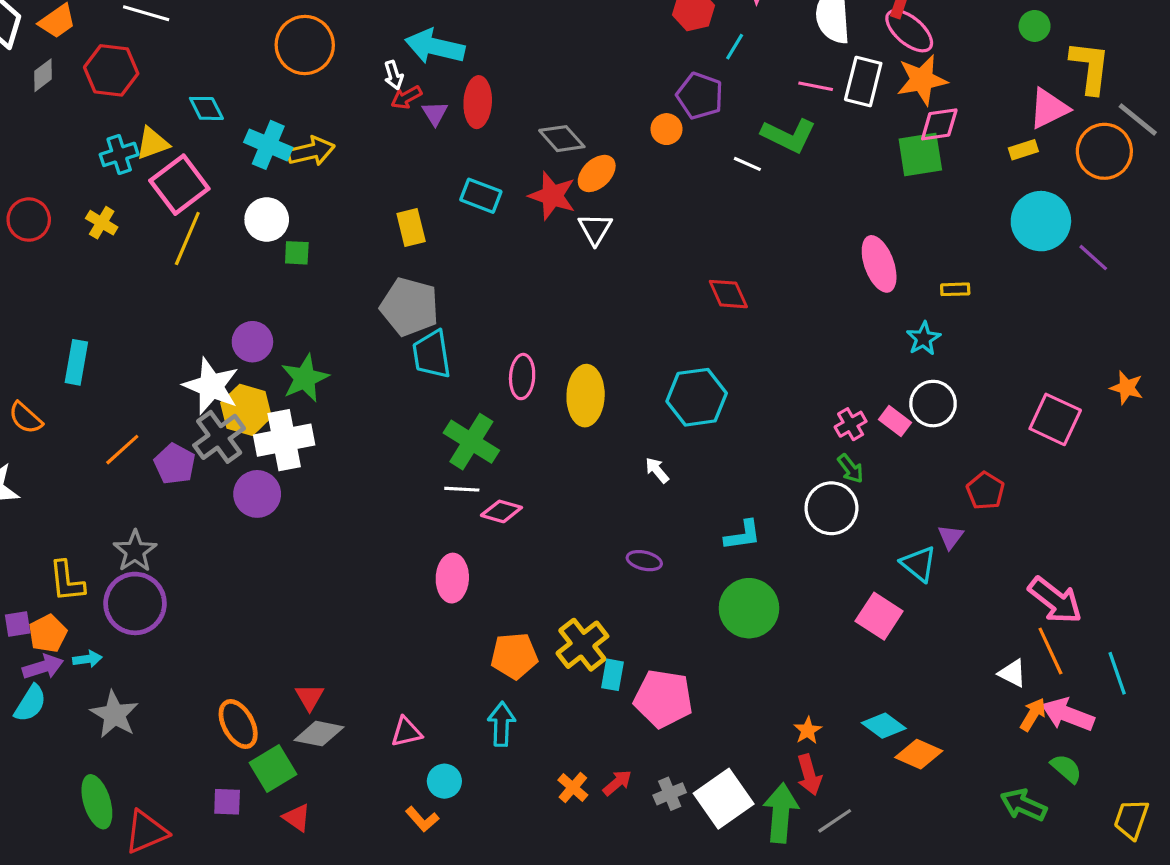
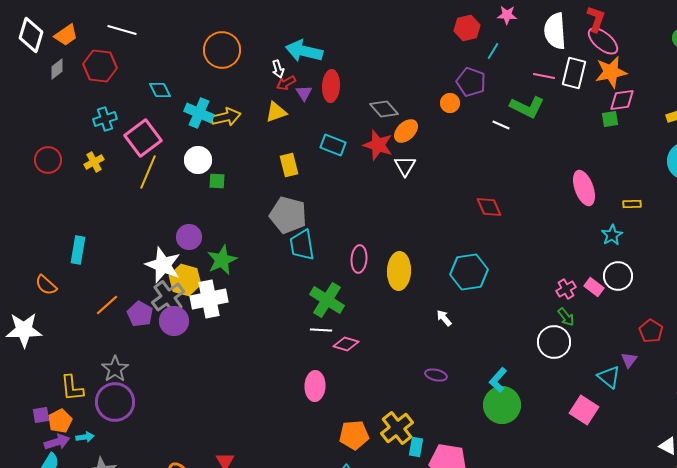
yellow triangle: (152, 143) -> (276, 112), moved
green square: (920, 154) -> (610, 119), size x0.6
yellow cross: (102, 223) -> (94, 162), turned 30
purple circle: (257, 494) -> (174, 321), moved
cyan L-shape: (743, 535) -> (498, 380), moved, turned 140

